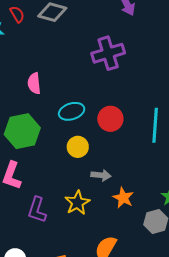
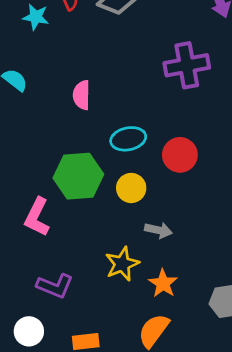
green hexagon: (22, 131) -> (78, 176), moved
orange star: (123, 198) -> (163, 283), moved
purple L-shape: (37, 210) -> (55, 286), moved, turned -92

